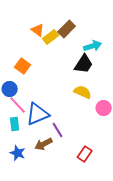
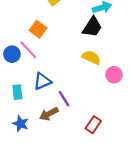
orange square: (23, 66) -> (38, 29), moved
pink line: (18, 105) -> (28, 50), moved
blue triangle: (38, 114) -> (42, 81), size x0.7

